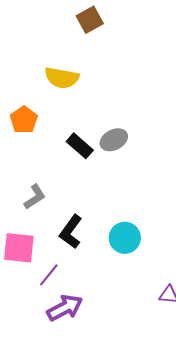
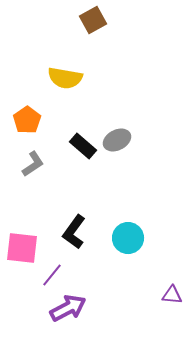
gray L-shape: (35, 197) -> (33, 164), moved

